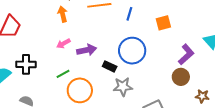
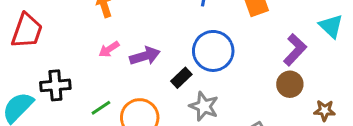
black rectangle: (110, 66) -> (181, 78), turned -64
green line: (63, 74) -> (101, 108), moved
gray star: (123, 87) -> (204, 106), turned 30

